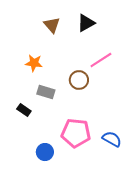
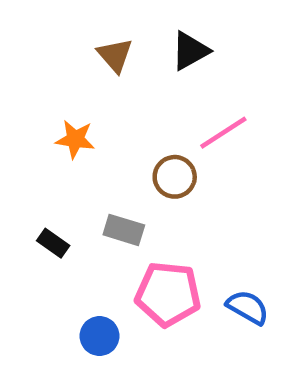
gray rectangle: (46, 92) -> (124, 230), moved

